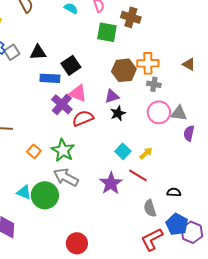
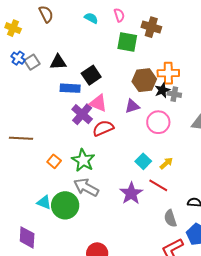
pink circle: (159, 112) -> (158, 122), moved
black star: (118, 113) -> (162, 90), moved

